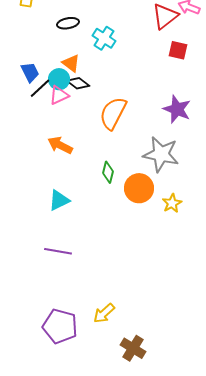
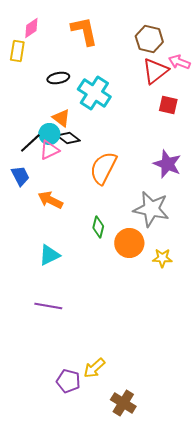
cyan cross: (104, 38) -> (94, 93), size x1.4
blue trapezoid: (30, 72) -> (20, 176), moved
yellow star: (172, 203) -> (162, 258), turned 30
purple pentagon: (60, 326) -> (68, 381), moved, size x0.7

